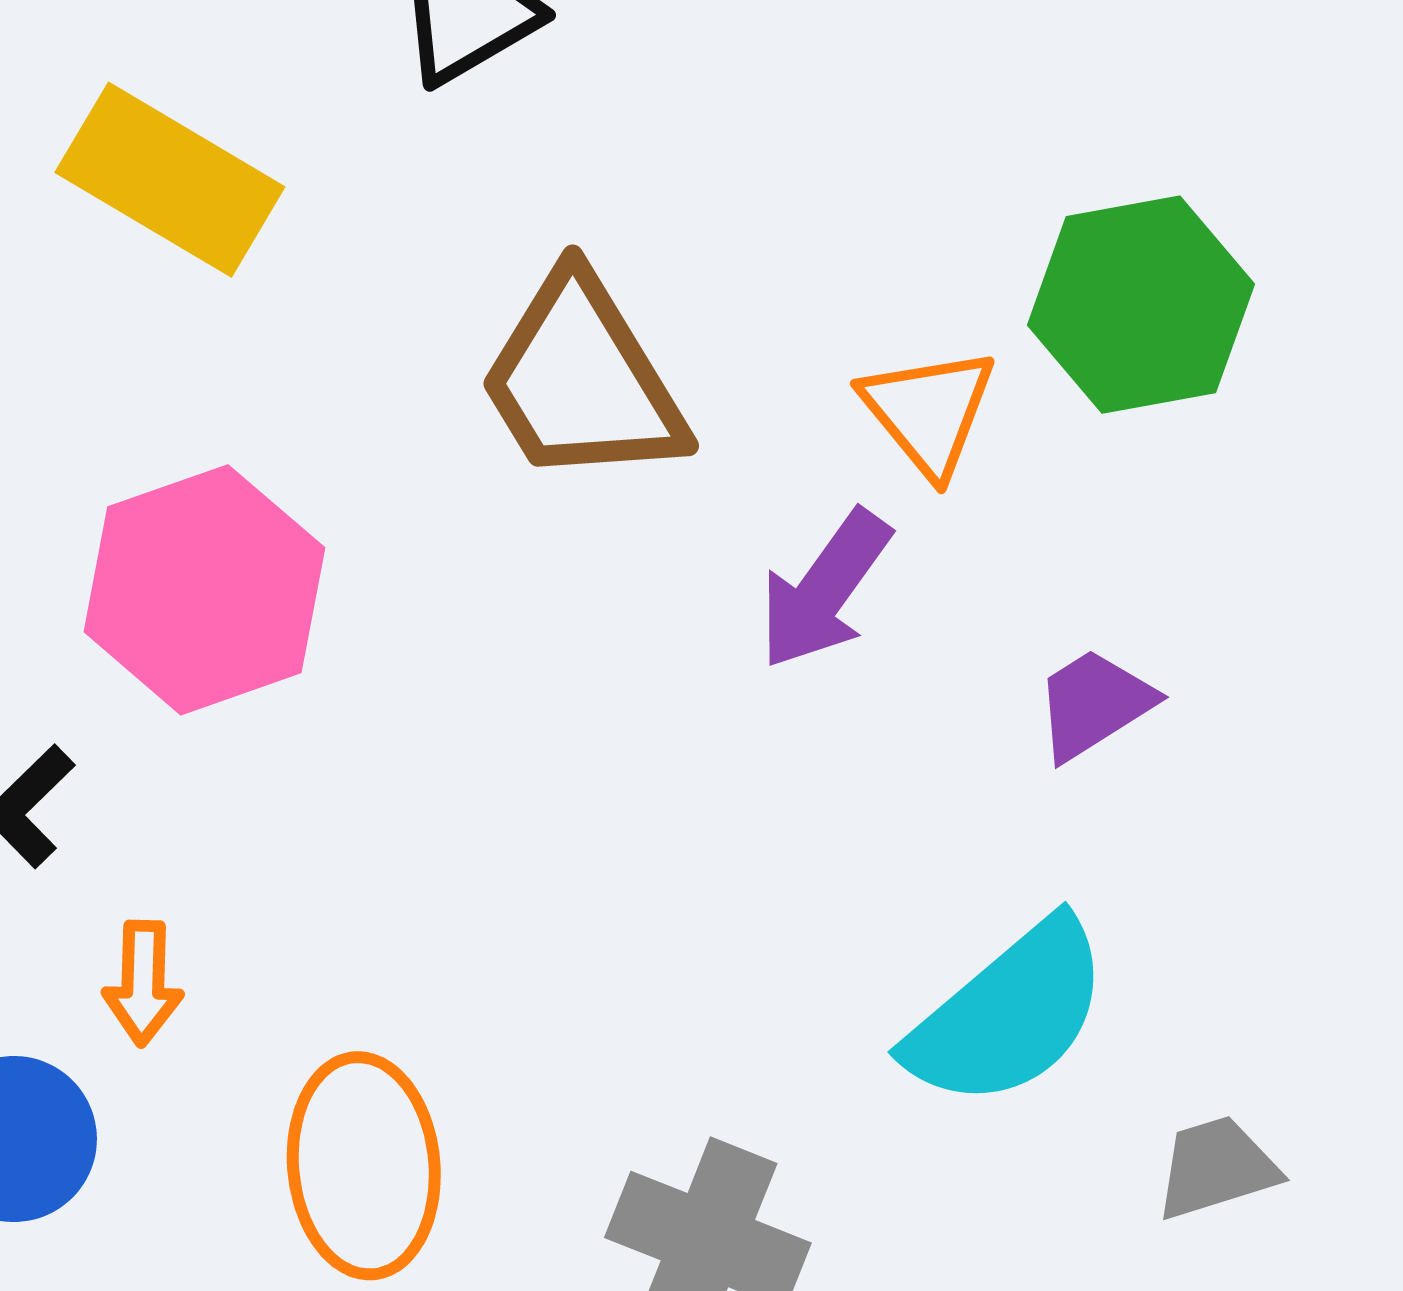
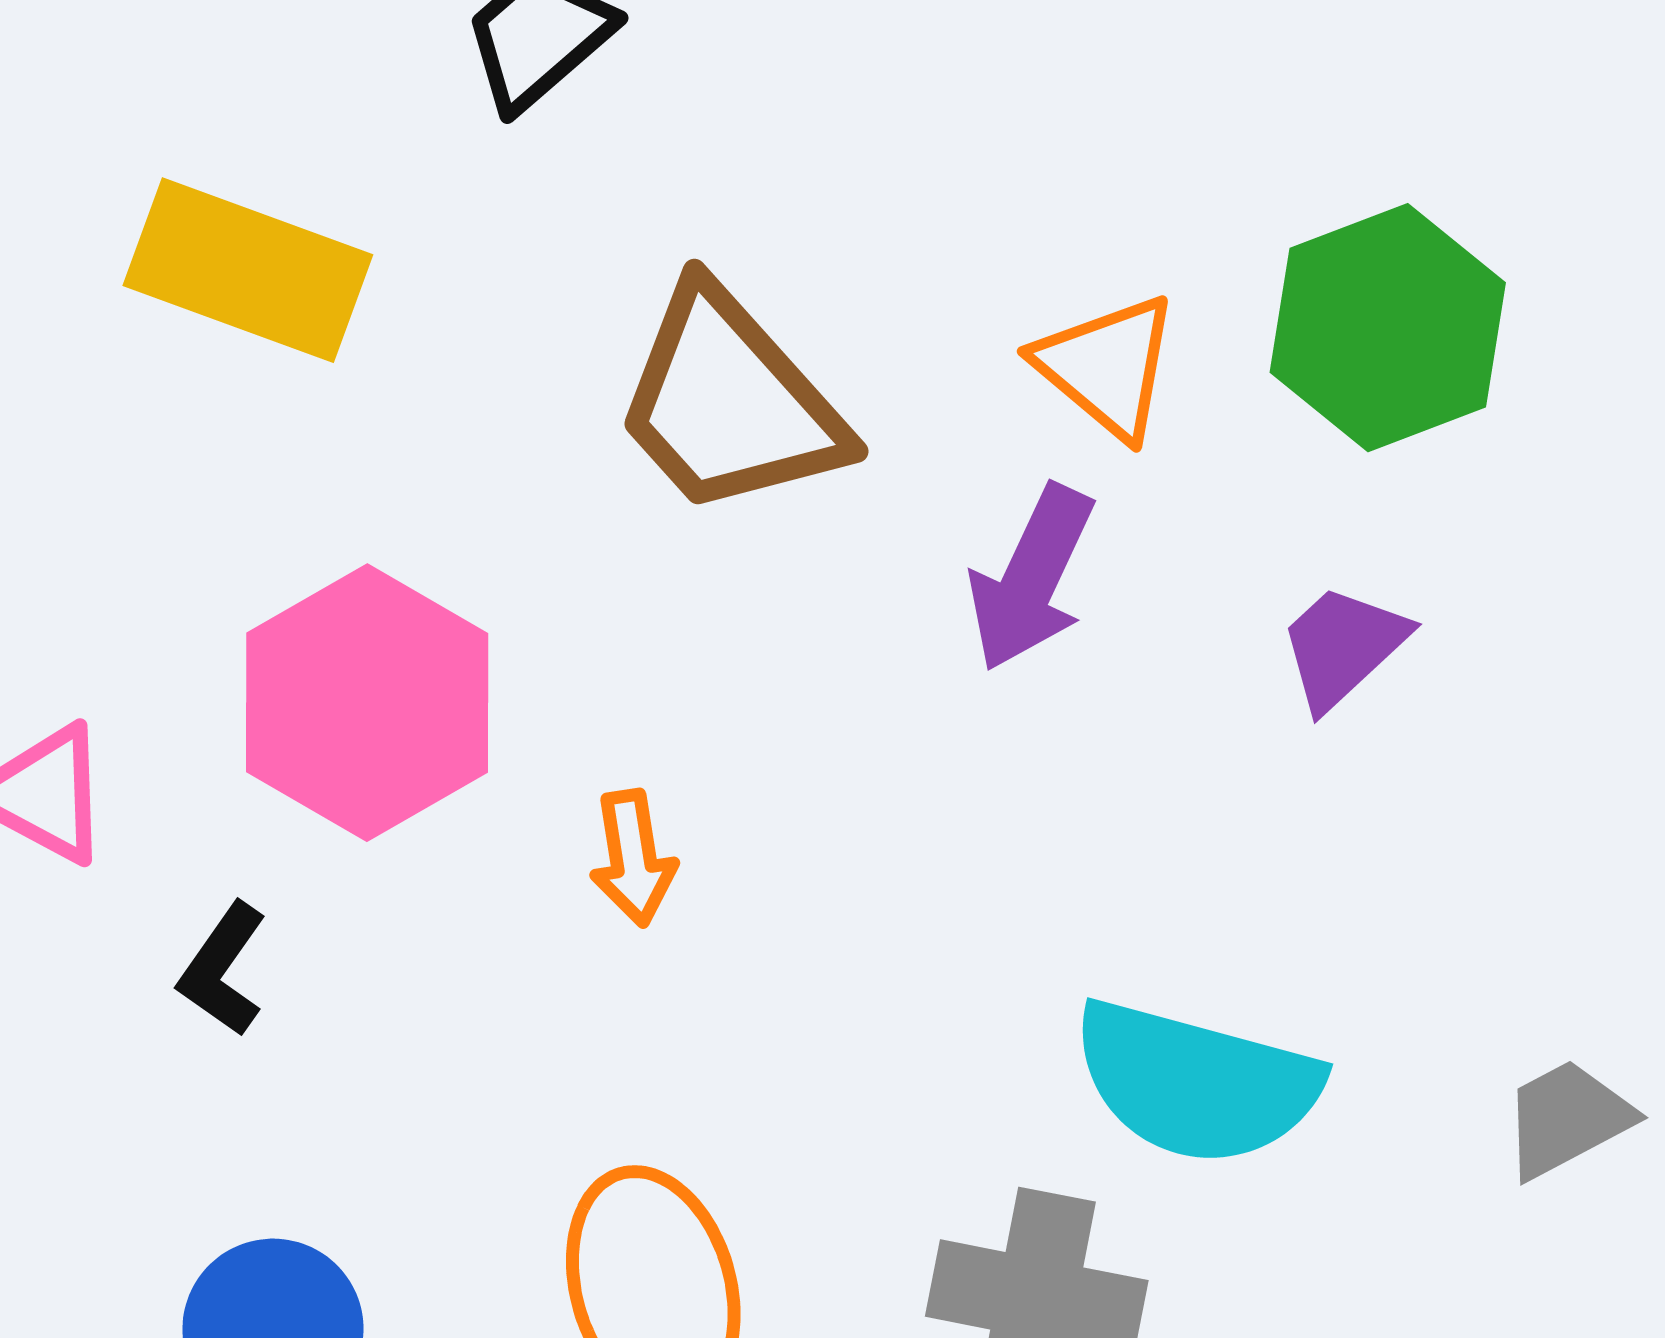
green hexagon: (1141, 305) -> (1388, 328), moved
orange arrow: (143, 983) -> (633, 858), moved
cyan semicircle: (1008, 1014) -> (1196, 1083), moved, turned 66

